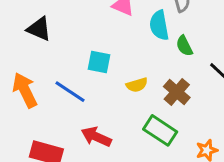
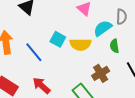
cyan semicircle: (159, 25) -> (103, 28), turned 48
yellow semicircle: (137, 85) -> (80, 44), moved, size x1.5

